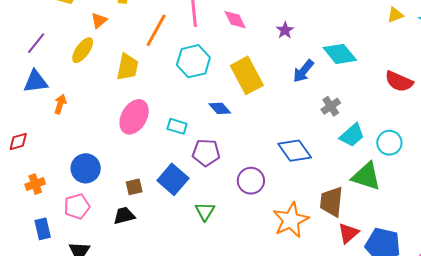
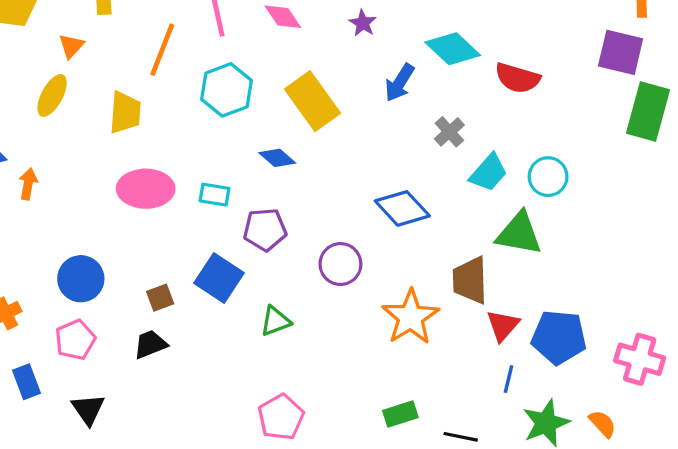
red semicircle: (399, 81) -> (517, 78), moved
pink ellipse: (134, 117) -> (146, 189), turned 68
green triangle: (205, 211) -> (275, 321), turned 45

